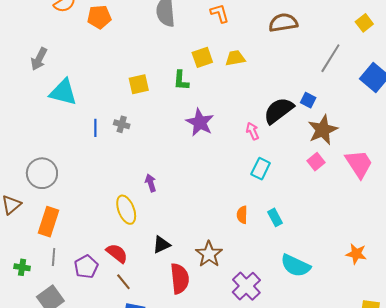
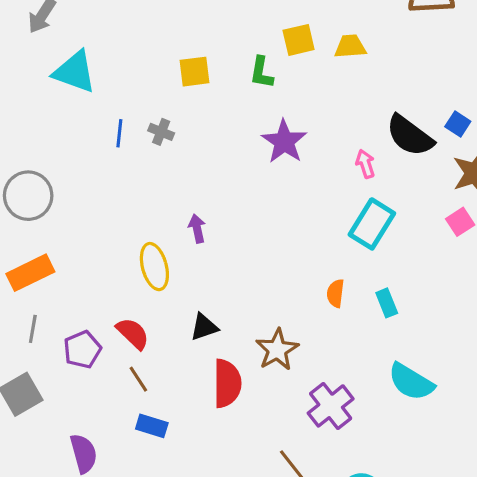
black semicircle: (279, 111) -> (410, 136), turned -112
cyan rectangle: (261, 169) -> (372, 224), size x1.4
orange rectangle: (48, 222) -> (30, 273), turned 40

